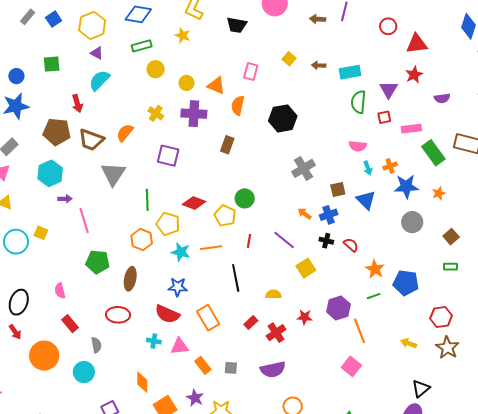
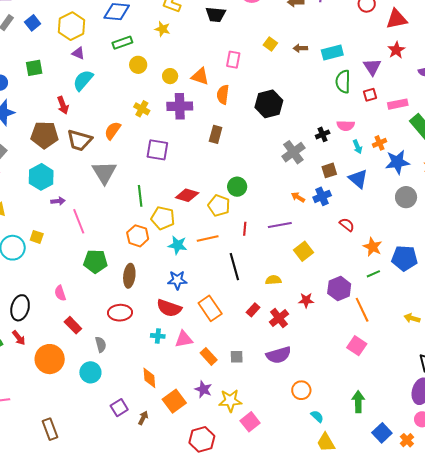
purple line: (284, 240) -> (280, 225), turned -45
black cross: (326, 241) -> (323, 134), moved, turned -32

